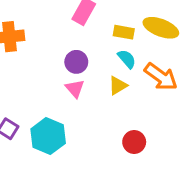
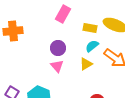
cyan semicircle: (127, 59) -> (92, 46), turned -88

